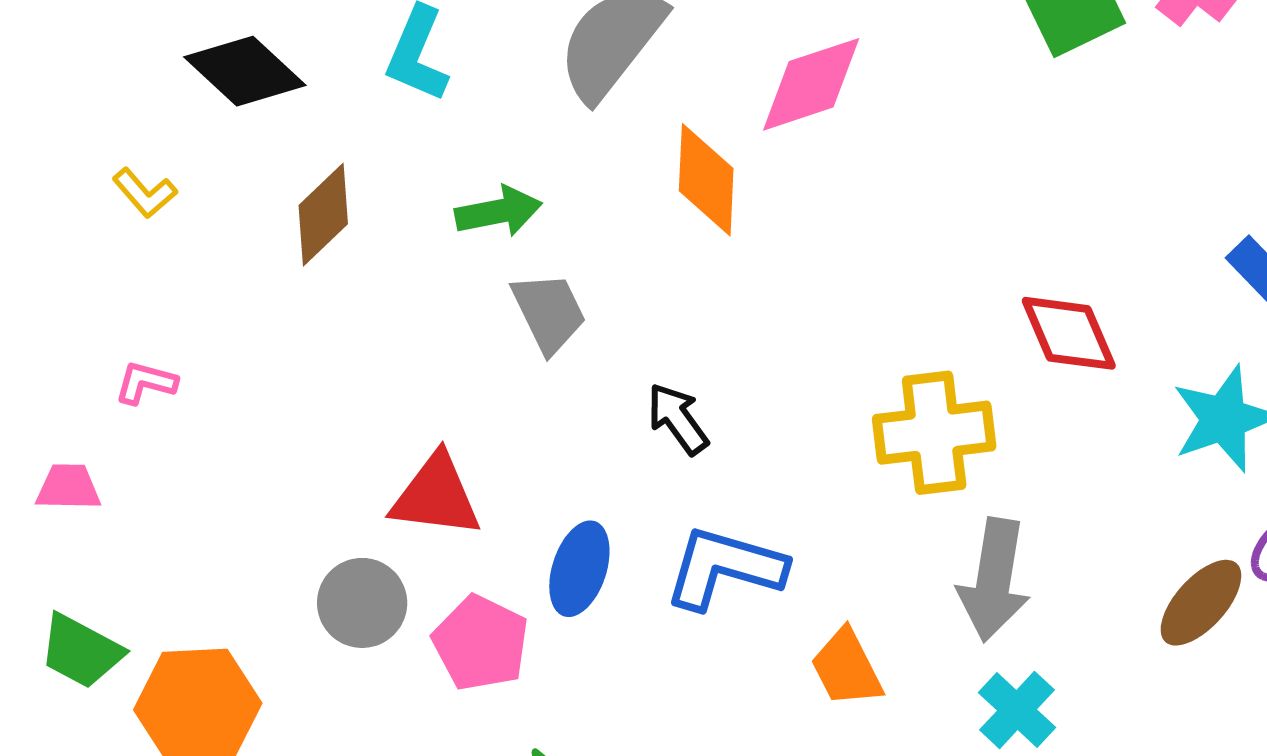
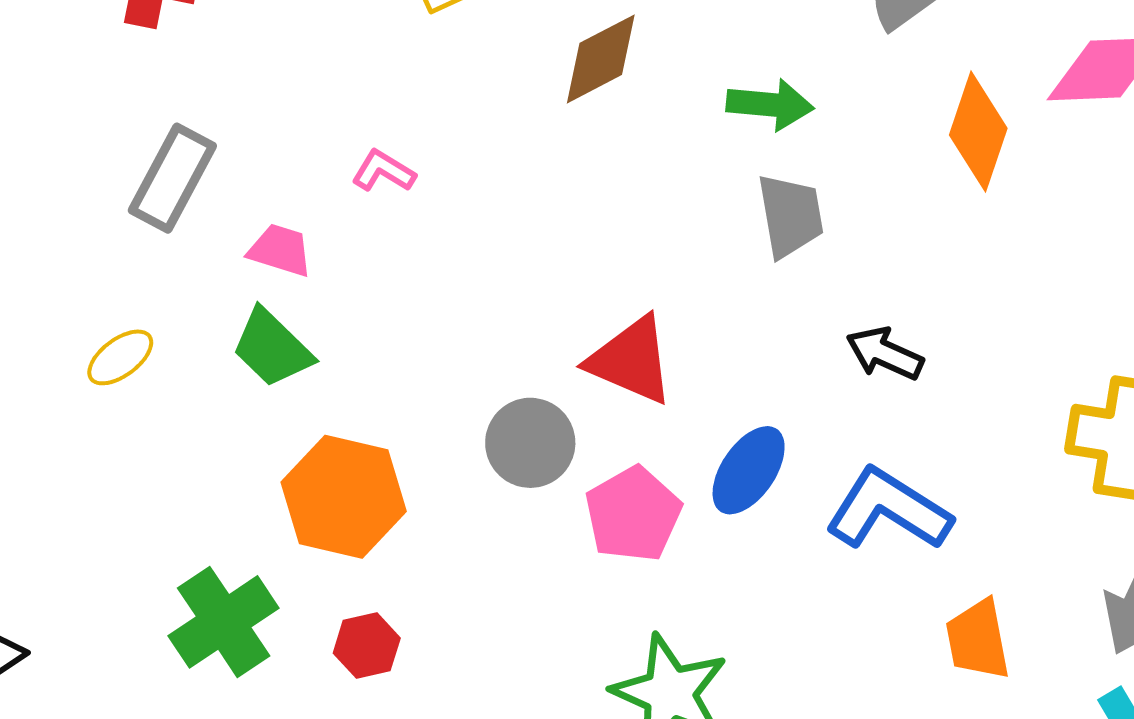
black arrow: (678, 419) -> (885, 353), turned -46
green trapezoid: (81, 651) -> (272, 348), moved

